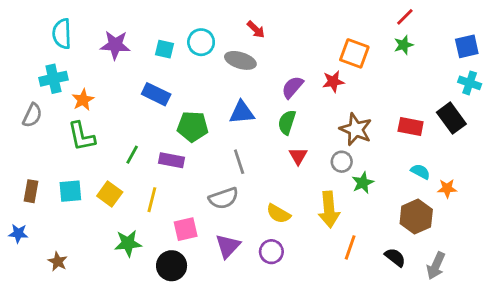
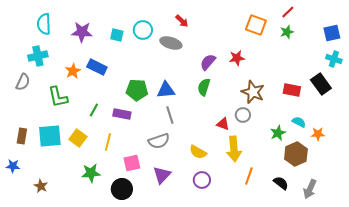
orange square: (354, 53) -> (256, 25), moved
blue rectangle: (156, 94) -> (97, 67), moved
orange star: (83, 100) -> (73, 71), moved
blue triangle: (242, 112) -> (166, 90), moved
red triangle: (298, 156) -> (223, 124), moved, turned -40
green star: (363, 183) -> (278, 133), moved
cyan square: (70, 191) -> (50, 136), size x1.4
purple circle: (271, 252) -> (202, 180), moved

